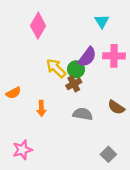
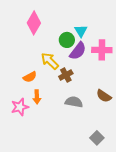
cyan triangle: (102, 21) -> (81, 31), moved
green circle: (76, 69) -> (67, 40), moved
orange semicircle: (13, 93) -> (30, 77), moved
pink star: (22, 150) -> (20, 107), moved

